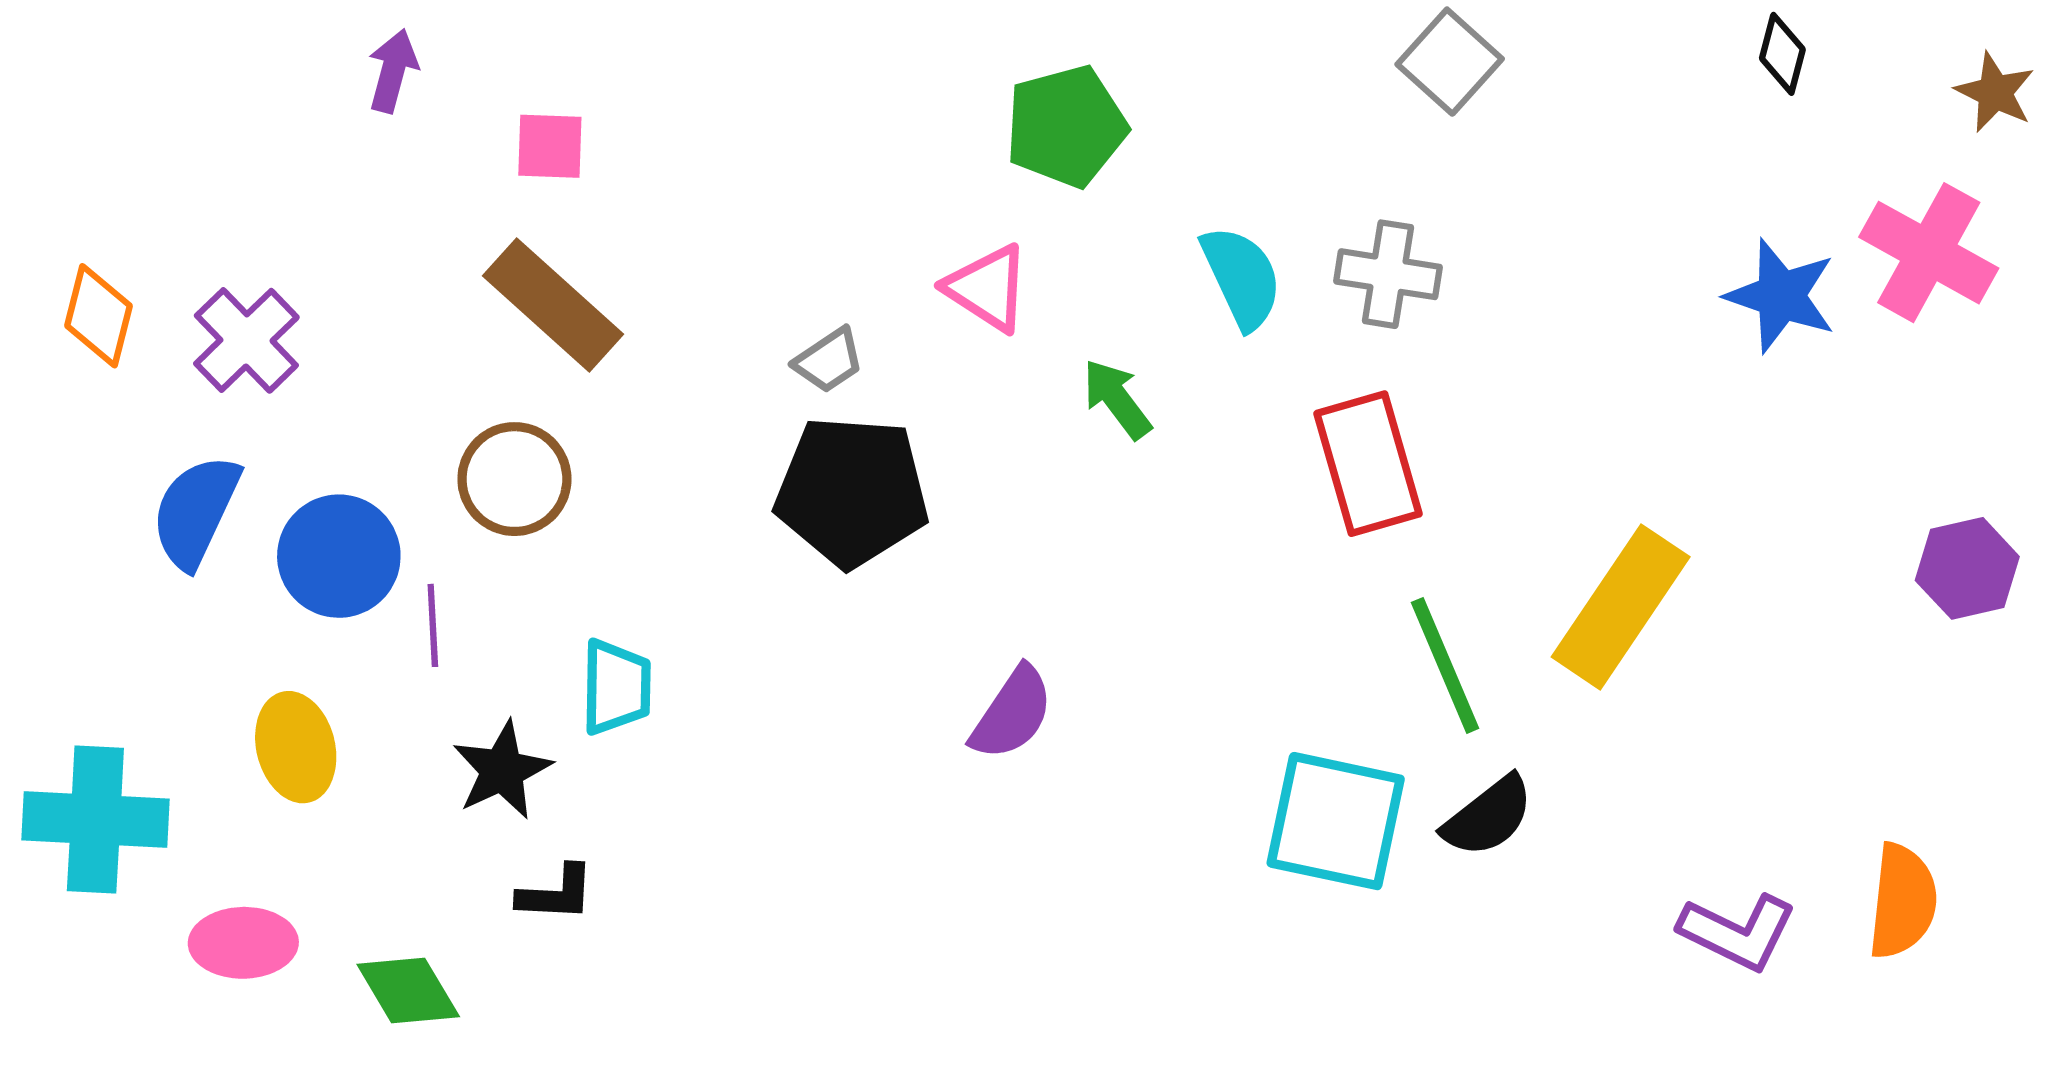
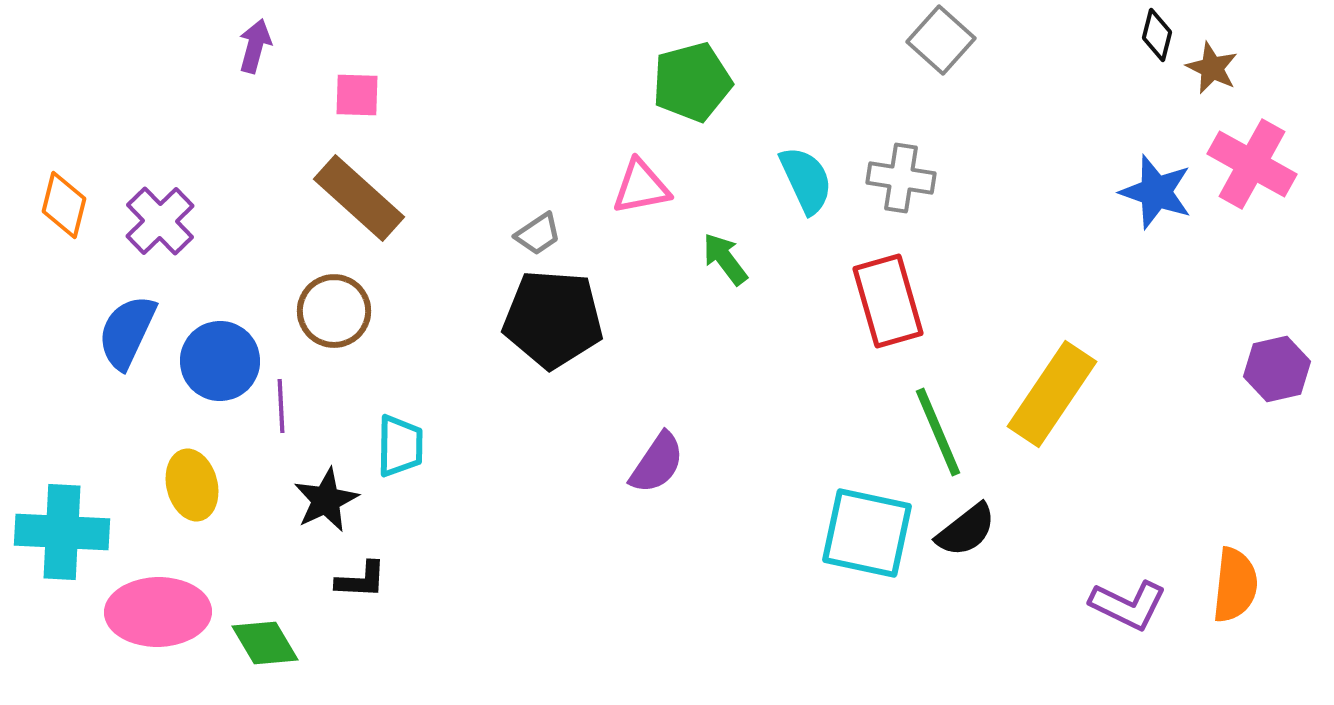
brown star: (1995, 92) -> (1212, 68), moved
pink triangle: (987, 288) -> (641, 187), turned -44
pink ellipse: (243, 943) -> (158, 612), size x1.5

